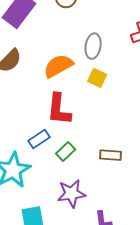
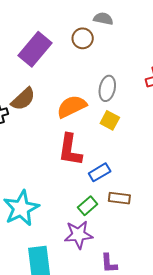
blue rectangle: (39, 139) -> (100, 172), moved
green rectangle: (66, 151) -> (88, 206), moved

